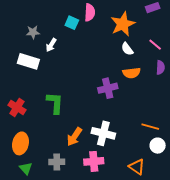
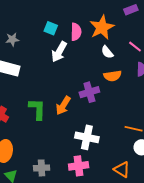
pink semicircle: (90, 12) -> (76, 32), moved
white arrow: (51, 45) -> (59, 52), moved, size x1.5
orange arrow: (74, 137) -> (63, 106), moved

